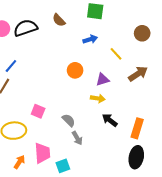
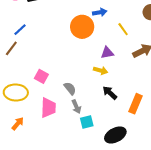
orange circle: (75, 70) -> (82, 27), moved, size x1.5
pink trapezoid: (42, 153) -> (48, 108), moved
black ellipse: (136, 157) -> (115, 135), moved, turned 45
cyan square: (63, 166) -> (87, 122), moved

